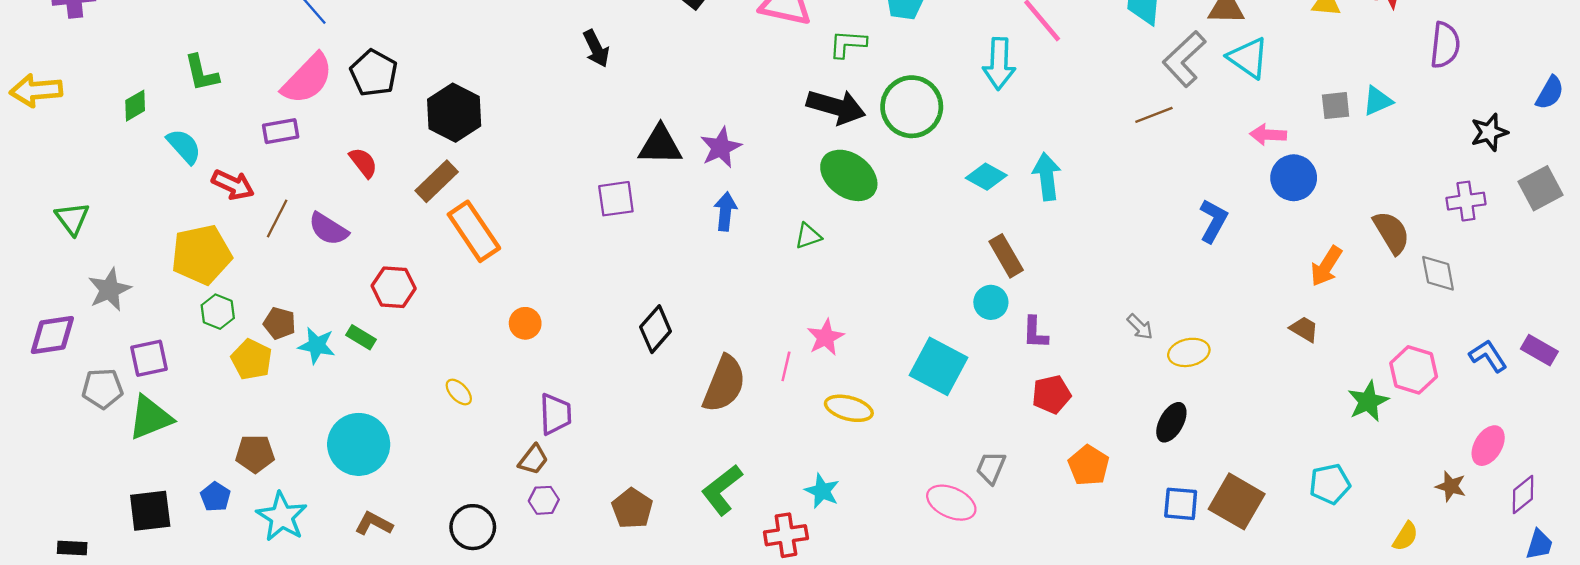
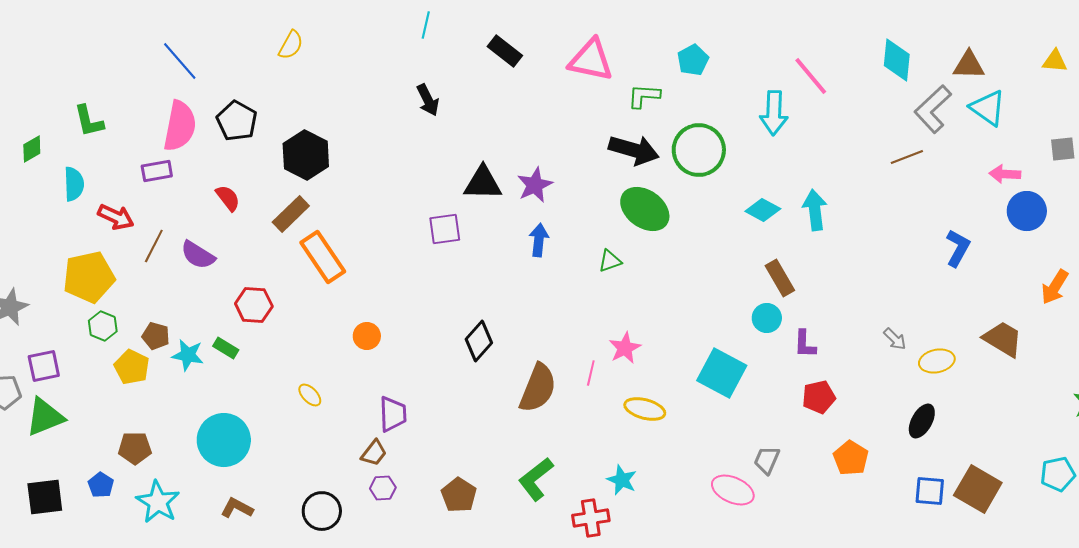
pink semicircle: (307, 79) -> (180, 126), turned -33
cyan semicircle: (184, 146) -> (74, 184), turned 40
brown trapezoid: (1304, 329) -> (1003, 339), moved, size x1.6

